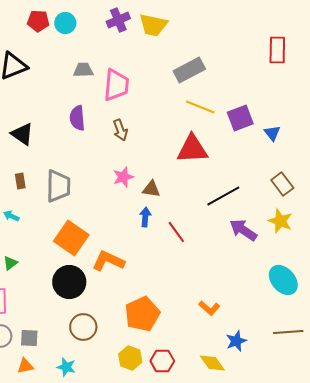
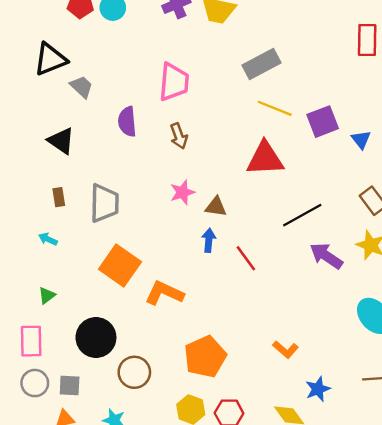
gray trapezoid: (83, 70) -> (82, 87), moved, turned 45
black circle: (69, 282) -> (96, 337), moved

